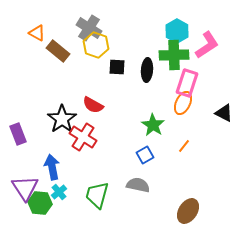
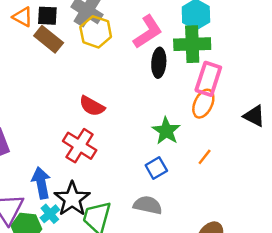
pink L-shape: (207, 45) -> (148, 32), moved
black square: (117, 67) -> (47, 16), moved
black star: (62, 119) -> (72, 199), moved

